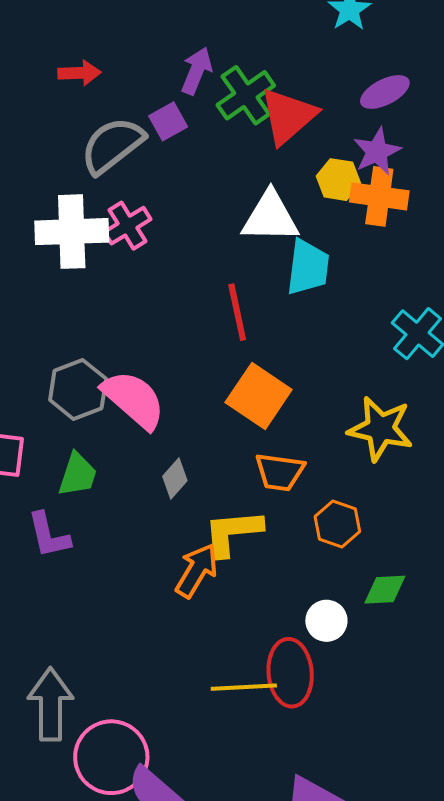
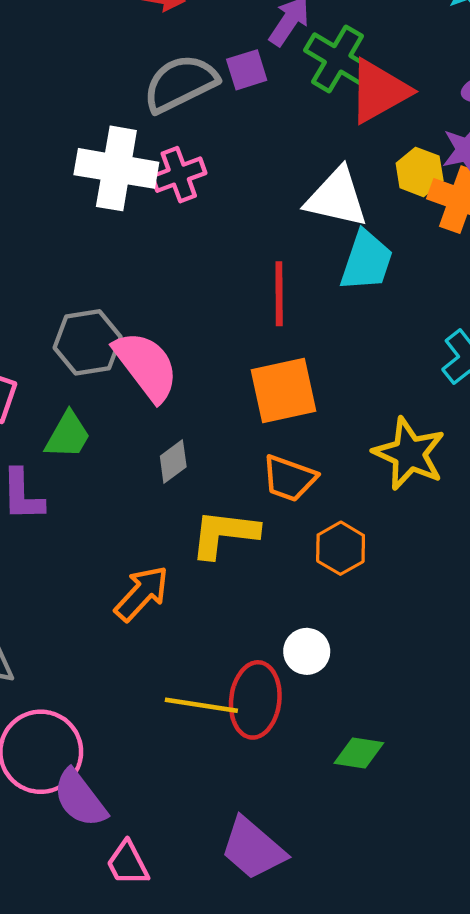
green cross: (246, 95) -> (338, 59), turned -36
orange square: (259, 396) -> (283, 390), turned 32
orange arrow: (197, 570) -> (142, 593), moved
green diamond: (385, 590) -> (359, 753), moved

